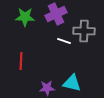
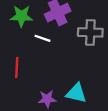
white line: (64, 41) -> (42, 38), moved

